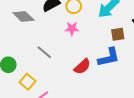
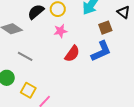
gray line: (44, 52) -> (25, 56), moved
red semicircle: (82, 66) -> (72, 54), moved

